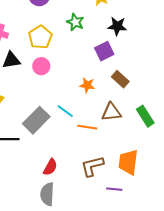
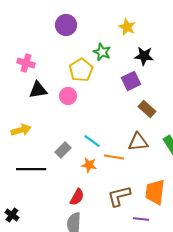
yellow pentagon: (40, 37) -> (81, 70), moved
orange star: (87, 85) -> (89, 165), moved
gray rectangle: (36, 120) -> (63, 150), size x0.6

